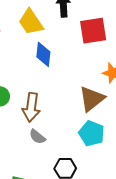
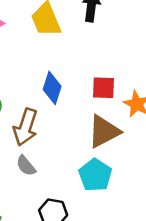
red square: (93, 31) -> (104, 88), moved, size x0.7
blue diamond: (43, 54) -> (52, 88), moved

